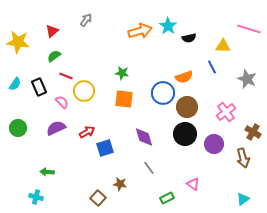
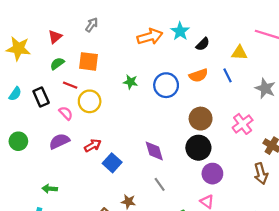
black semicircle: (189, 38) -> (203, 44), turned -32
orange semicircle: (184, 77) -> (198, 75), moved
blue circle: (163, 93) -> (166, 85), moved
orange square: (124, 99) -> (88, 61), moved
purple circle: (214, 144) -> (212, 174), moved
blue square: (105, 148) -> (112, 163), turned -30

